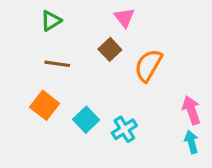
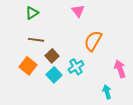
brown square: (110, 49) -> (52, 56), moved
cyan cross: (124, 129) -> (76, 67), moved
cyan arrow: (191, 142) -> (107, 92), moved

